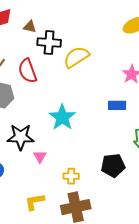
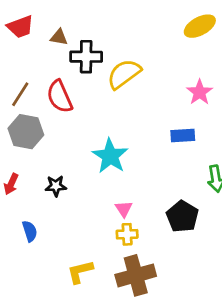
black star: (21, 137) -> (56, 186), size x0.6
pink triangle: (40, 157) -> (124, 209), moved
black pentagon: (113, 165) -> (182, 216), turned -30

